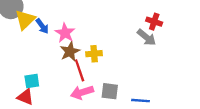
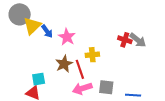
red cross: (154, 22) -> (125, 40), moved
brown star: (70, 52) -> (64, 64), moved

